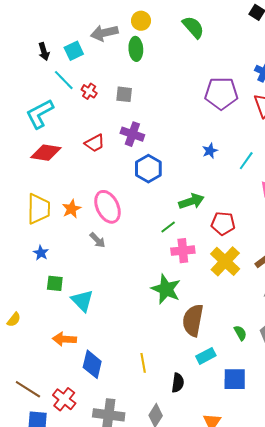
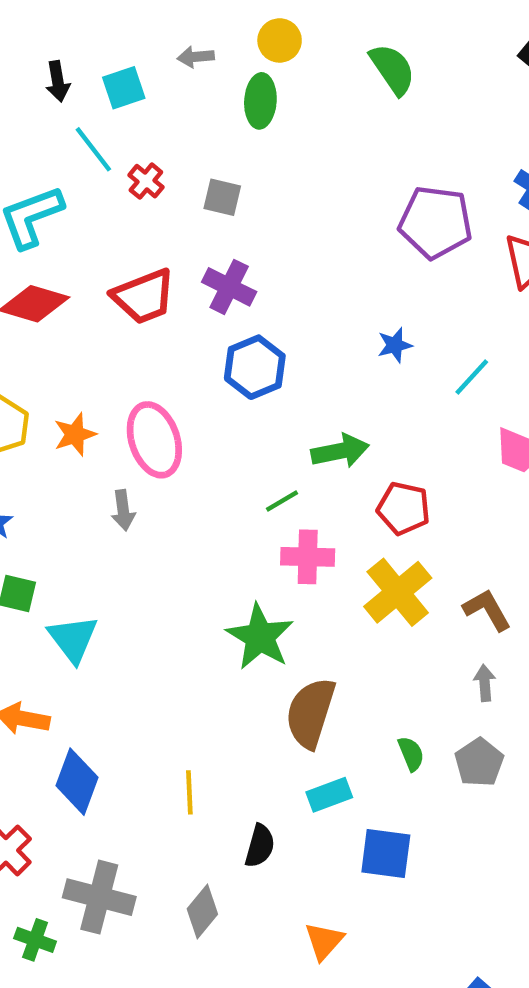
gray arrow: (104, 33) -> (196, 57), size x0.6
red trapezoid: (95, 143) -> (144, 296), size x1.4
gray arrow: (97, 240) -> (123, 510), turned 30

